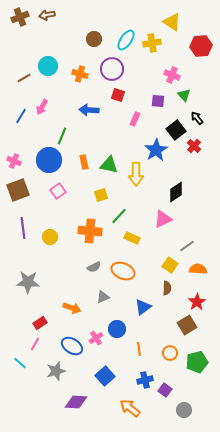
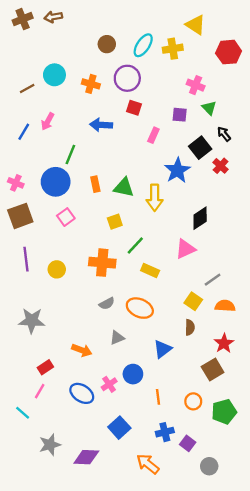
gray star: (56, 371) -> (50, 445), moved

